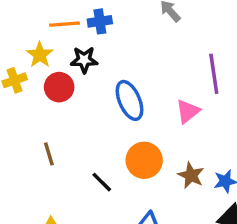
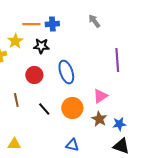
red circle: (59, 87) -> (34, 75), moved
pink triangle: (188, 111) -> (100, 96), moved
black line: (102, 182) -> (44, 109), moved

